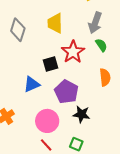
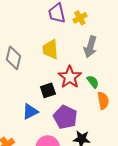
green semicircle: (101, 45) -> (93, 82), moved

